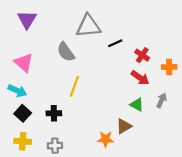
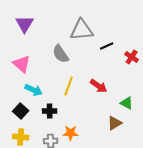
red arrow: (140, 78) -> (99, 86), moved
cyan arrow: (17, 91) -> (34, 90), moved
orange star: (106, 139) -> (71, 133), moved

